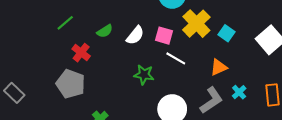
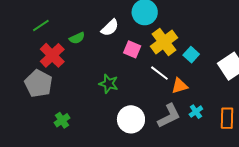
white semicircle: (135, 35) -> (110, 28), moved
red cross: (81, 53) -> (52, 55), size x1.4
white line: (176, 58) -> (159, 73), moved

